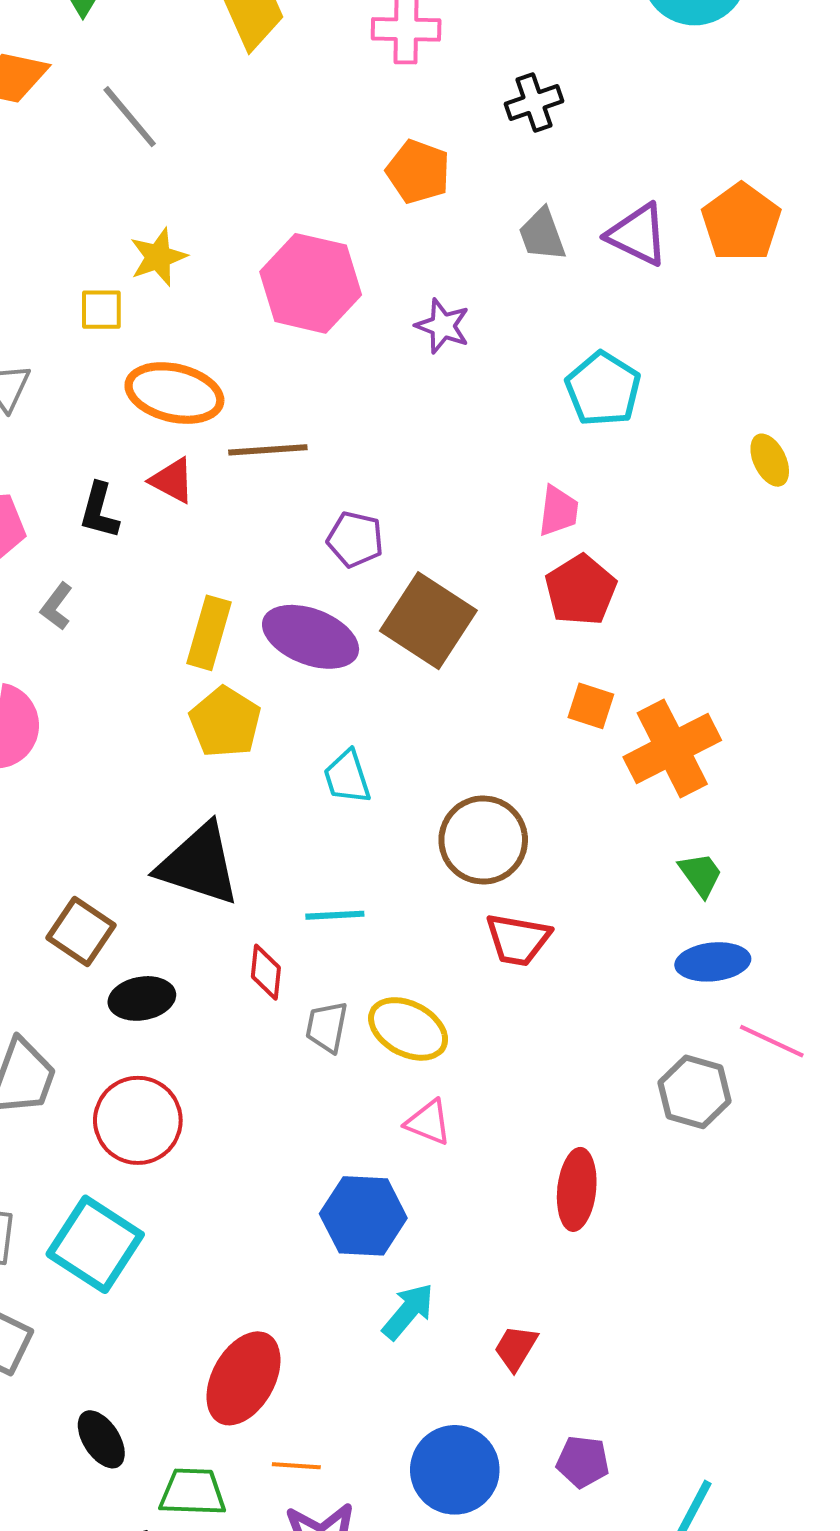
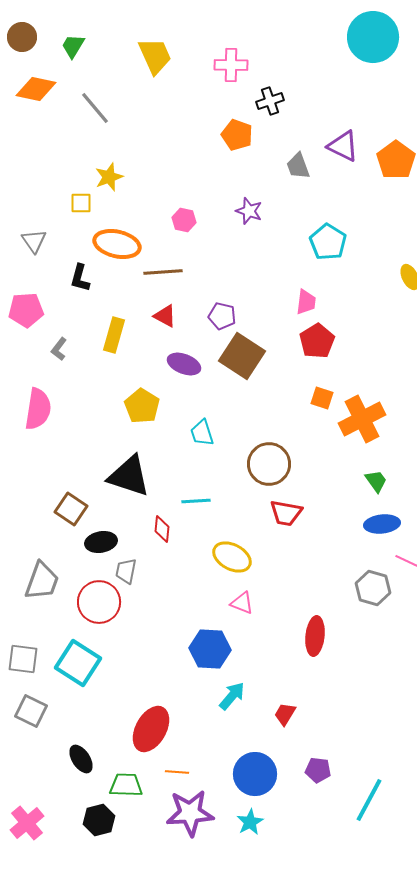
black cross: (534, 102) -> (270, 101), moved
purple triangle: (638, 235) -> (343, 146), moved
pink hexagon: (311, 283) -> (184, 220), moved, size x0.5
red triangle: (172, 480) -> (165, 316), moved
black L-shape: (99, 511) -> (80, 278), moved
purple pentagon: (355, 539) -> (222, 316), moved
yellow rectangle: (209, 633) -> (114, 335), moved
purple ellipse: (311, 637) -> (184, 364), size x0.7
gray trapezoid: (327, 1027) -> (126, 571), moved

